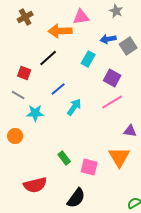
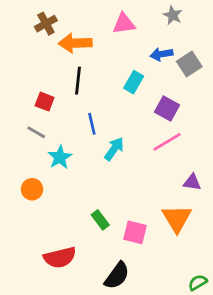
orange arrow: (60, 31) -> (75, 43), moved
black line: (48, 58) -> (78, 81), turned -42
blue line: (58, 89) -> (92, 124), turned -63
cyan star: (35, 113) -> (60, 157), turned -30

